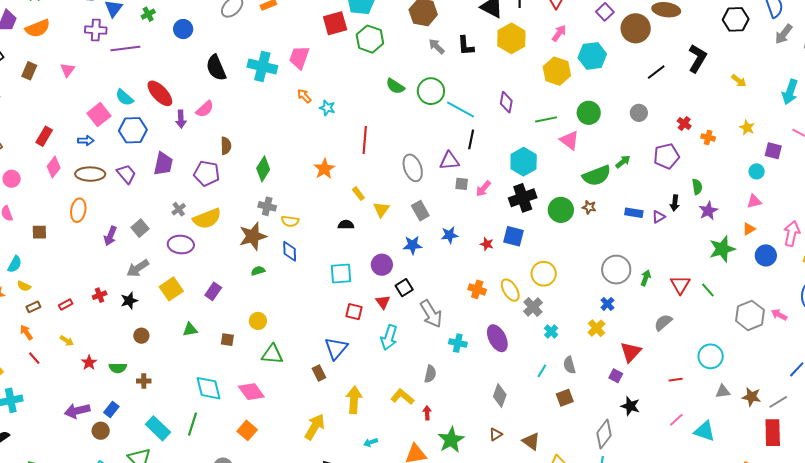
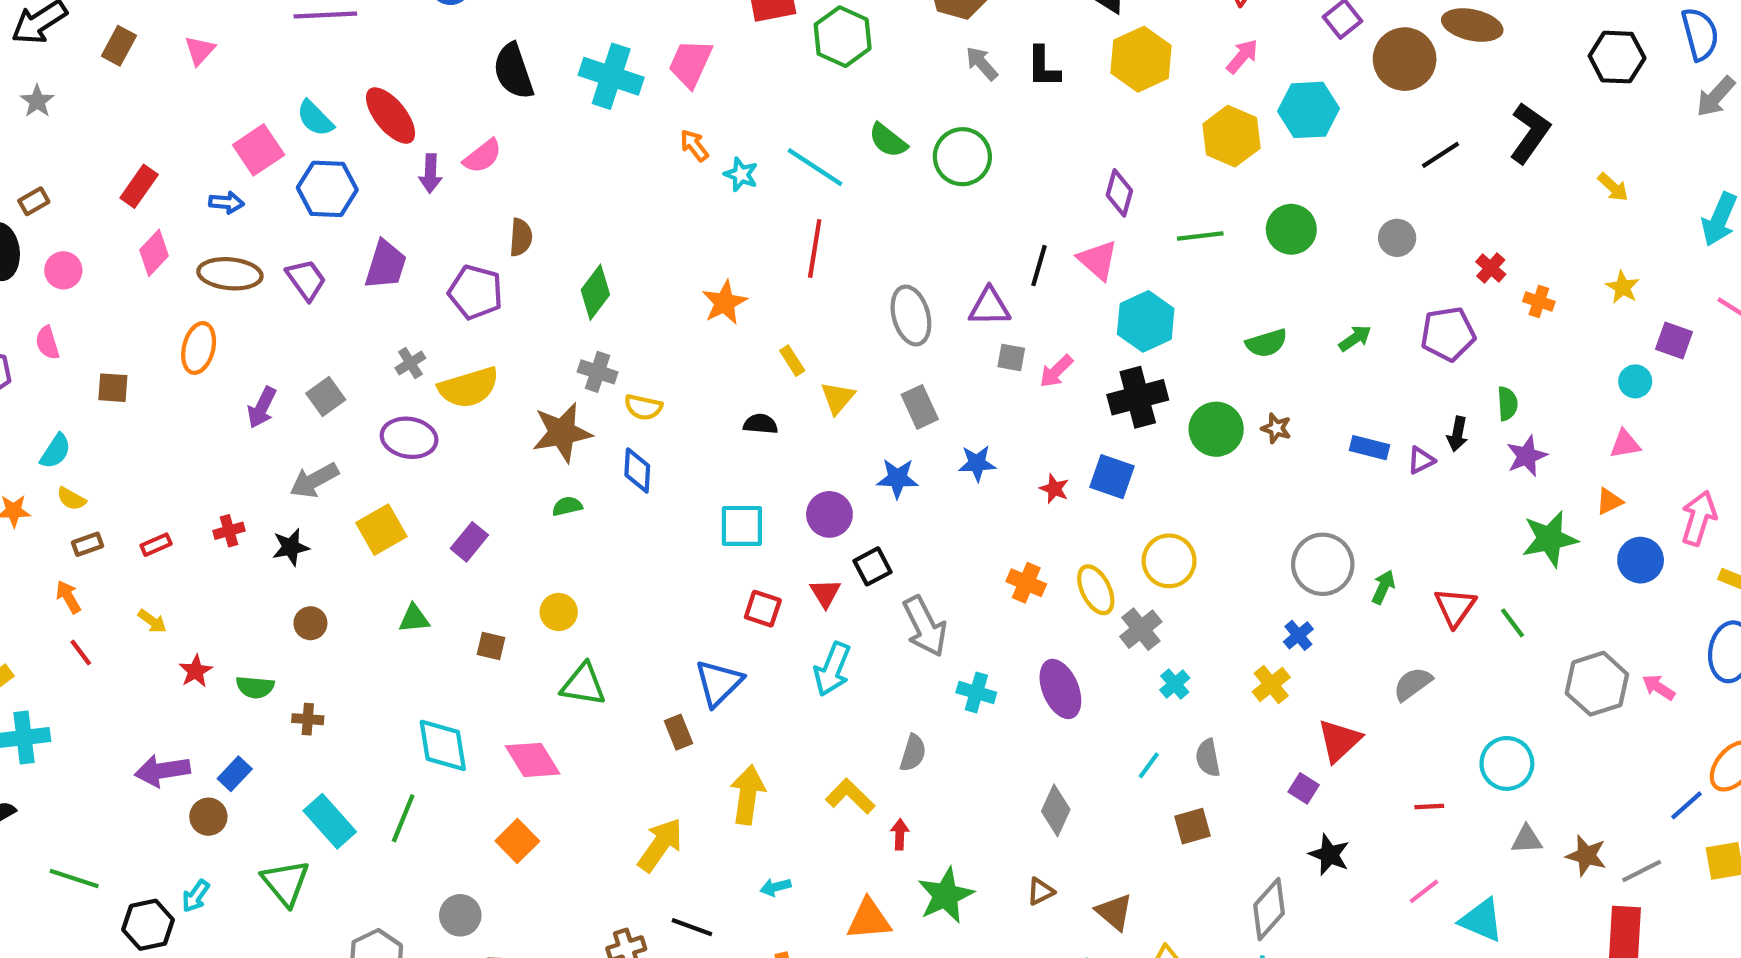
cyan line: (461, 110) -> (815, 167), moved
pink triangle: (569, 140) -> (1098, 260), moved
green semicircle: (597, 176) -> (1266, 343), moved, size x0.7

